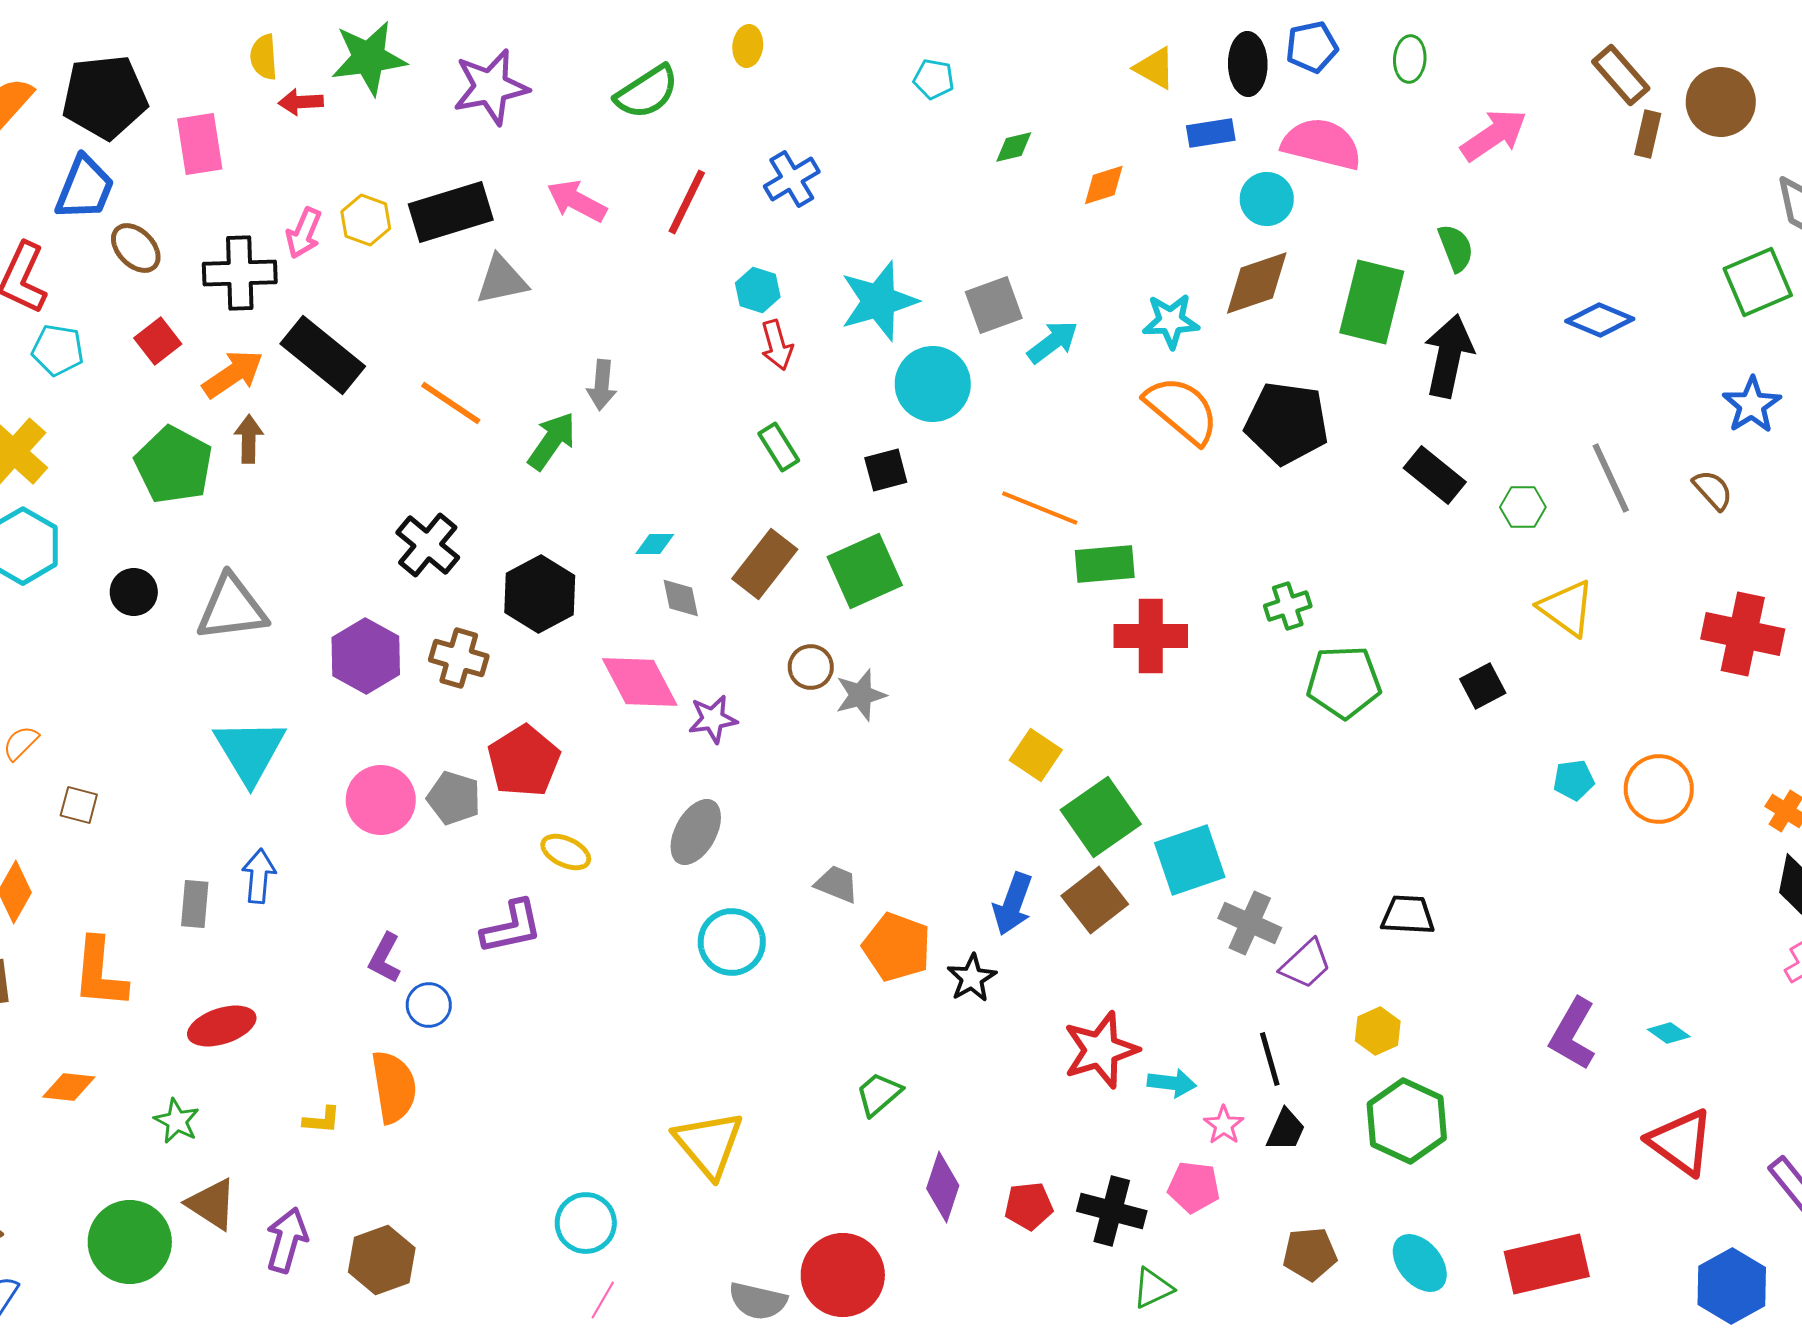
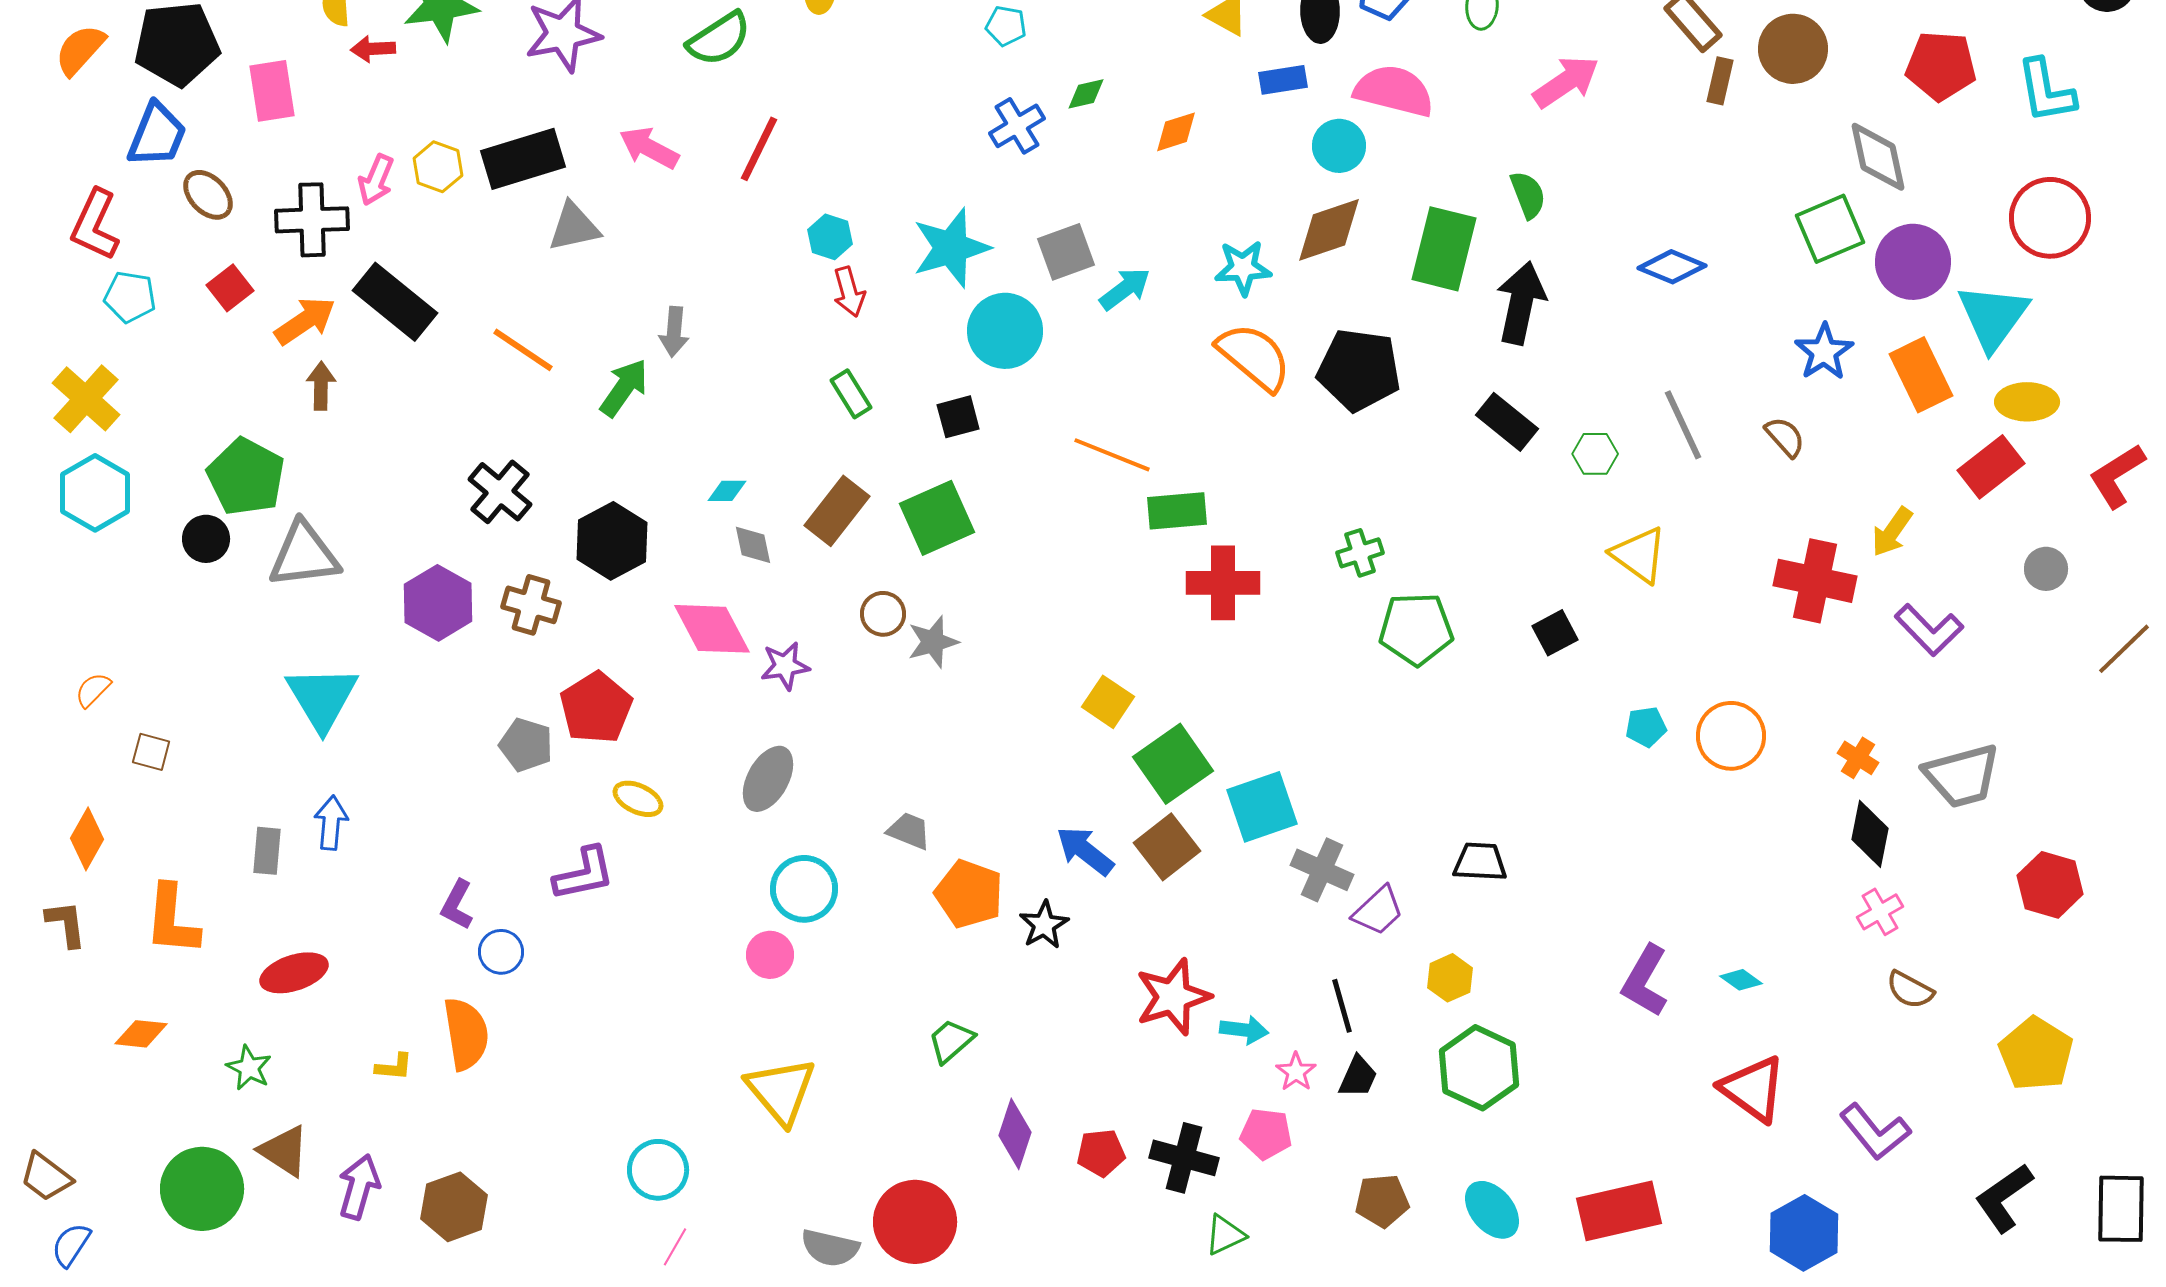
blue cross: (792, 179) -> (1017, 126), moved
green pentagon: (174, 465) -> (246, 477), moved
pink circle: (381, 800) -> (770, 955), moved, size x0.7
blue arrow: (1013, 904) -> (1085, 851), turned 108

